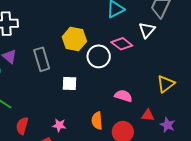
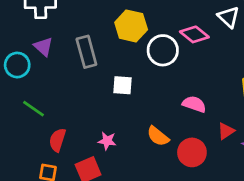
white triangle: (147, 30) -> (229, 17), turned -30
red triangle: (148, 115) -> (226, 131), turned -40
orange semicircle: (97, 121) -> (158, 136), turned -48

